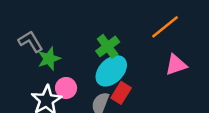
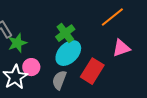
red rectangle: (121, 93) -> (92, 71), moved, size x1.4

